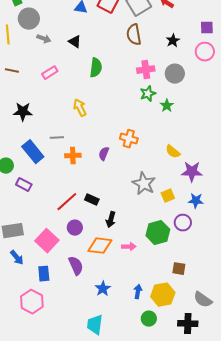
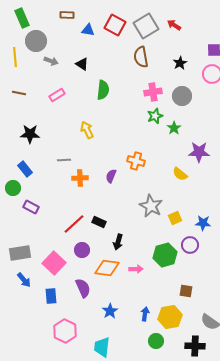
blue rectangle: (33, 152) -> (25, 169), moved, size x0.7
purple star: (192, 172) -> (199, 152), moved
pink hexagon: (32, 302) -> (65, 331), moved

